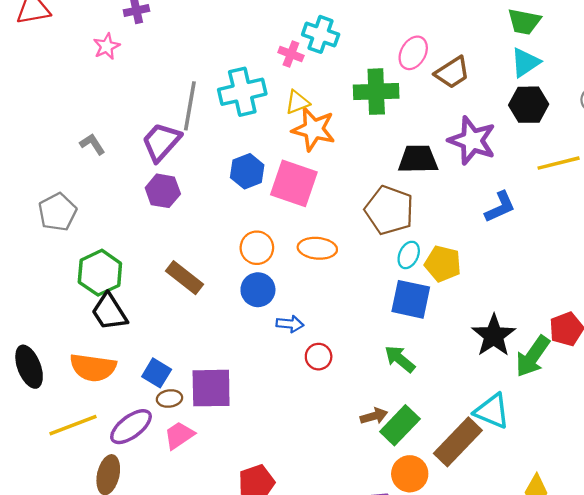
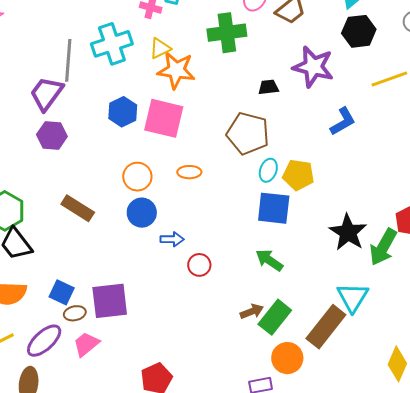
black trapezoid: (418, 159) -> (268, 87), size x0.6
orange ellipse: (317, 248) -> (189, 172), size x0.7
cyan triangle: (492, 411) -> (353, 297), turned 44

